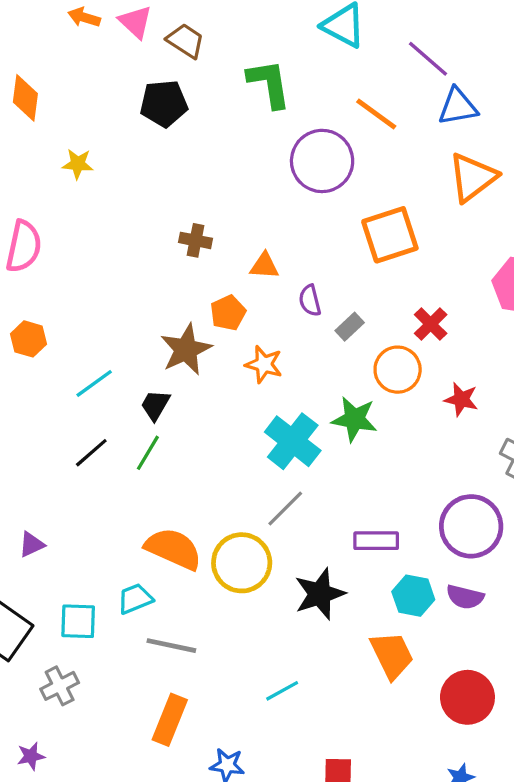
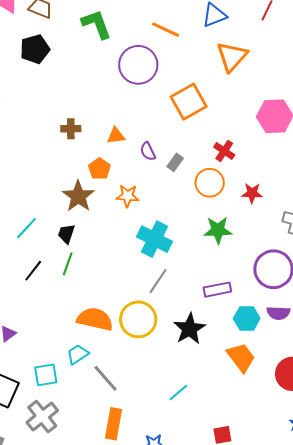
green star: (354, 419) -> (218, 230), moved
gray line: (171, 646) -> (105, 378), turned 48
gray cross: (60, 686) -> (42, 417), size x1.4

